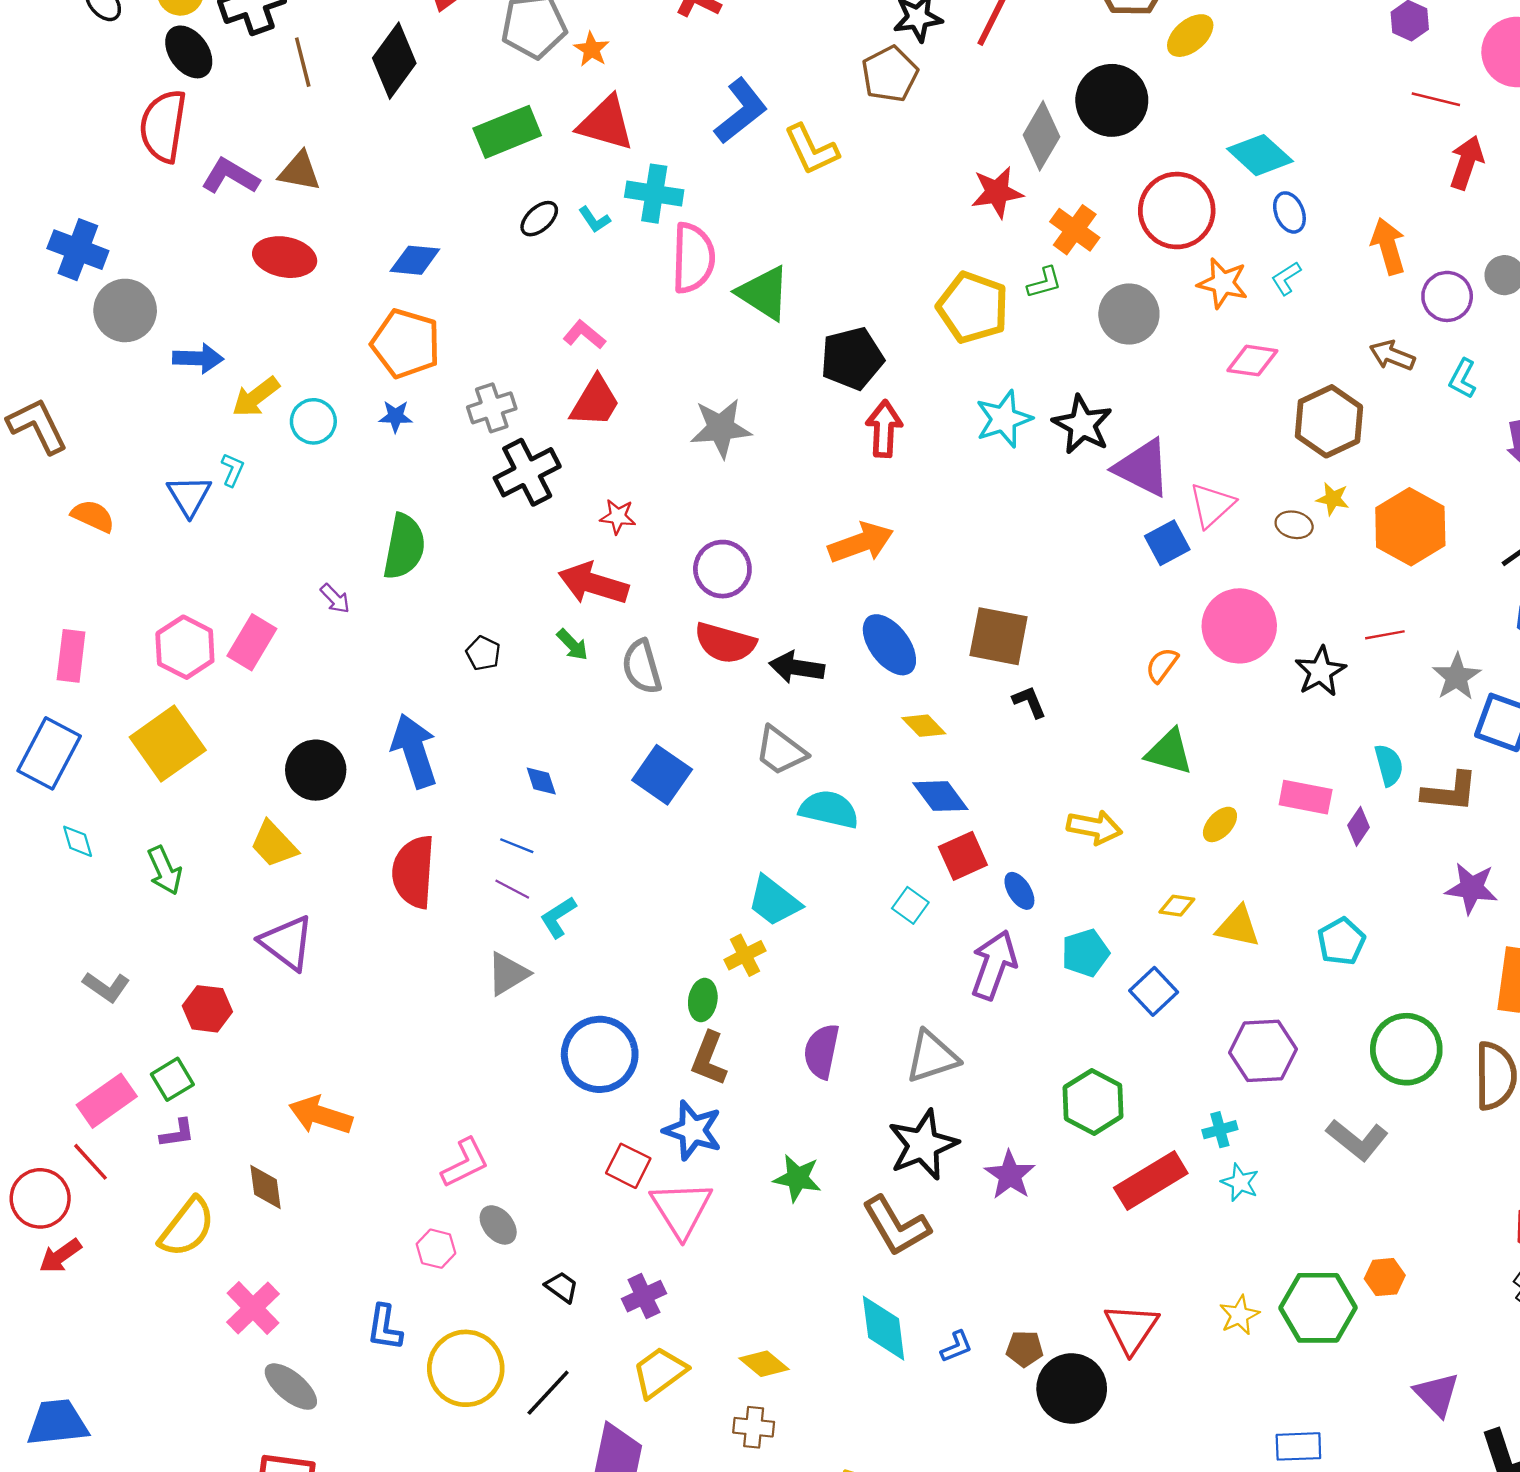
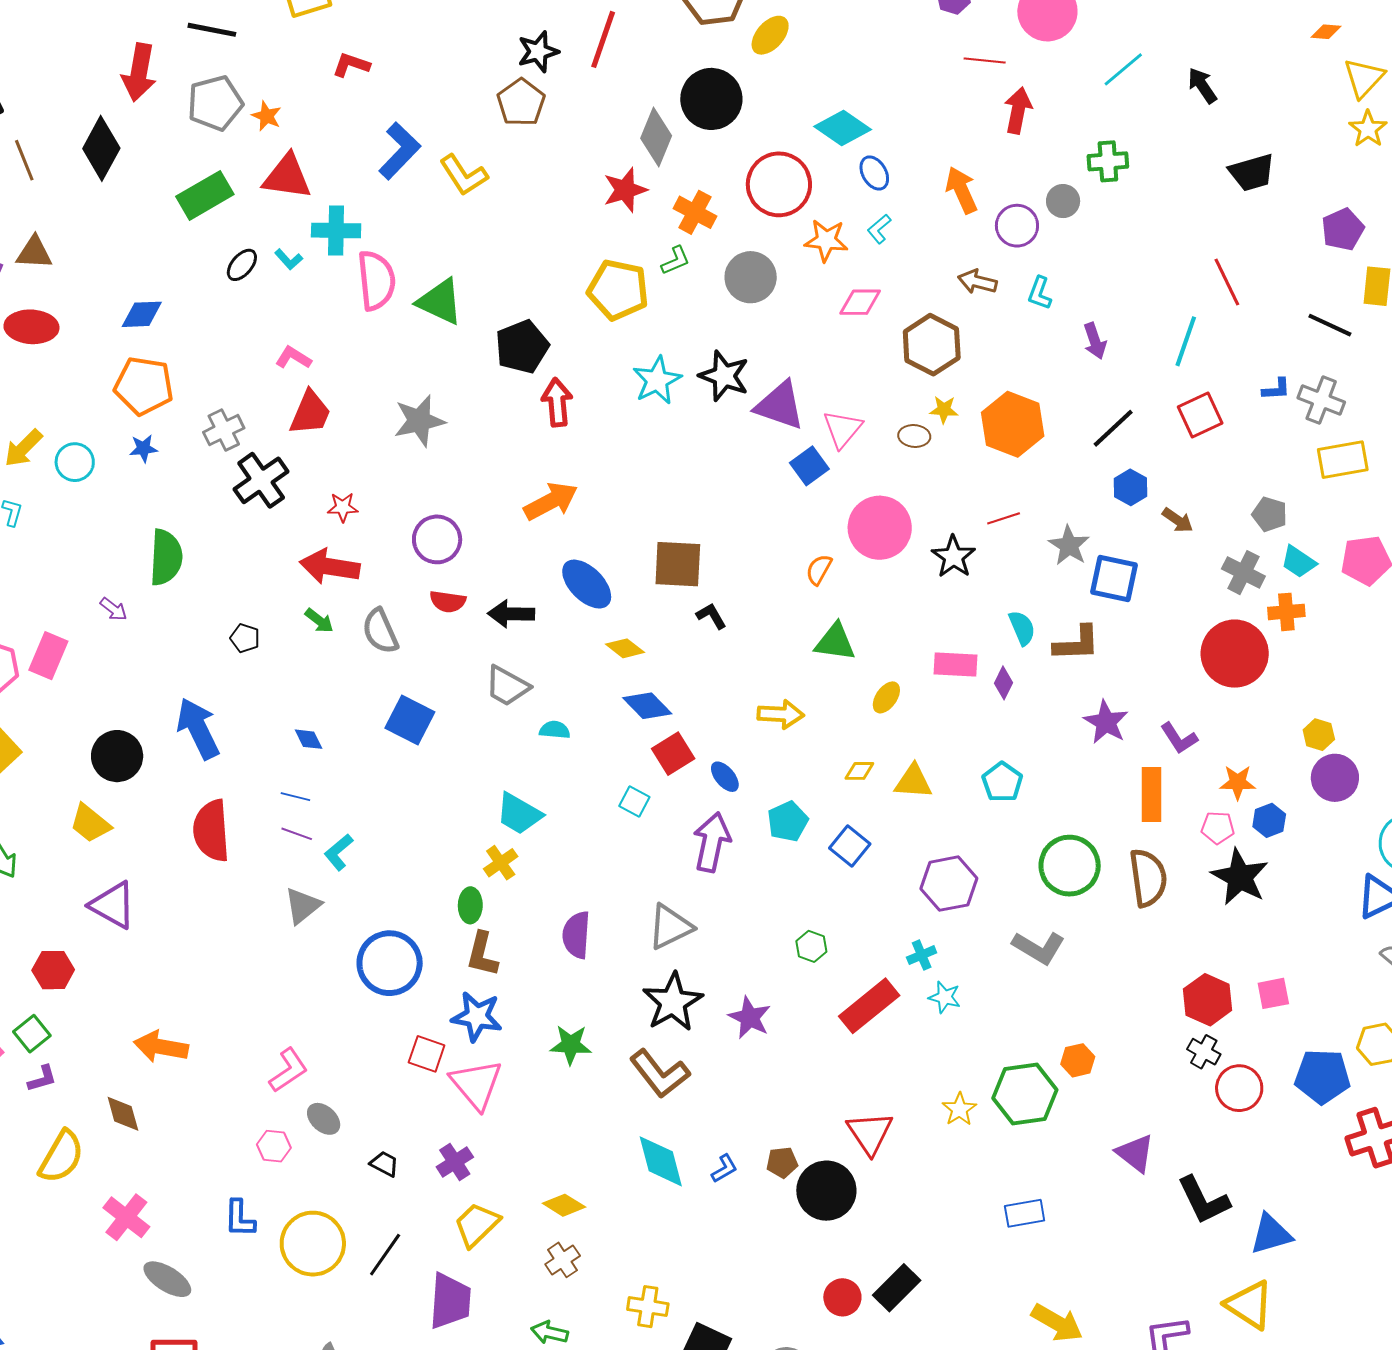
red semicircle: (725, 643) -> (448, 602), size x0.7
cyan semicircle: (829, 809) -> (555, 730), size x0.6
purple star: (1471, 888) -> (1106, 722), turned 30
green hexagon: (1093, 1102) -> (811, 946), size x0.6
brown cross: (754, 1427) -> (563, 1260), turned -32

